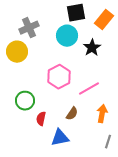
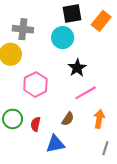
gray cross: (29, 28) -> (23, 29), turned 30
black star: (92, 48) -> (77, 68), moved
pink hexagon: (59, 77) -> (35, 85), moved
green circle: (25, 101) -> (13, 119), moved

